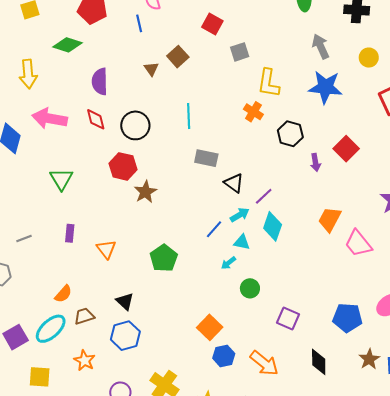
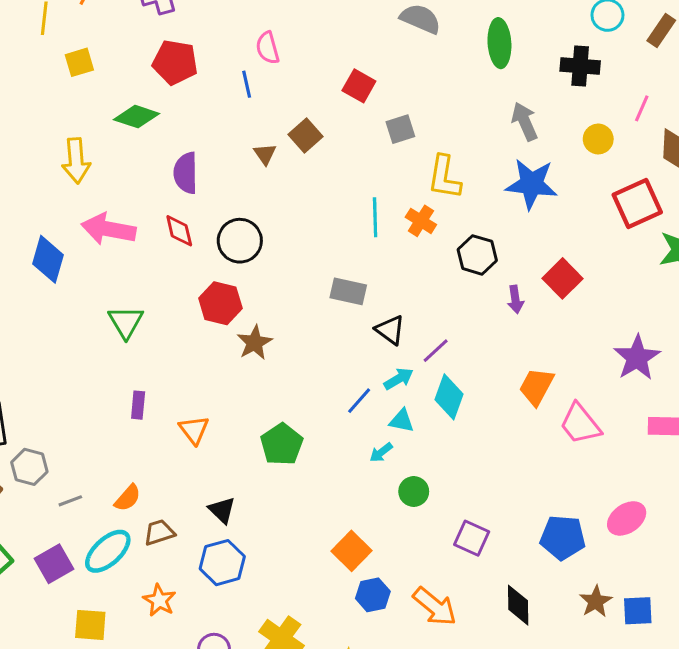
cyan line: (189, 116) -> (375, 217), moved
gray line: (24, 238) -> (70, 501), moved

